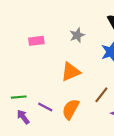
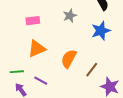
orange triangle: (71, 72) -> (37, 49), moved
orange semicircle: (71, 109) -> (69, 59), moved

